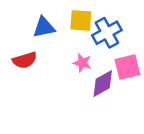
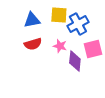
red semicircle: (25, 60) -> (33, 44), moved
purple diamond: (103, 83) -> (75, 61), turned -55

